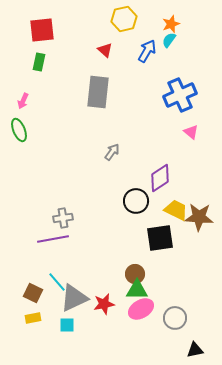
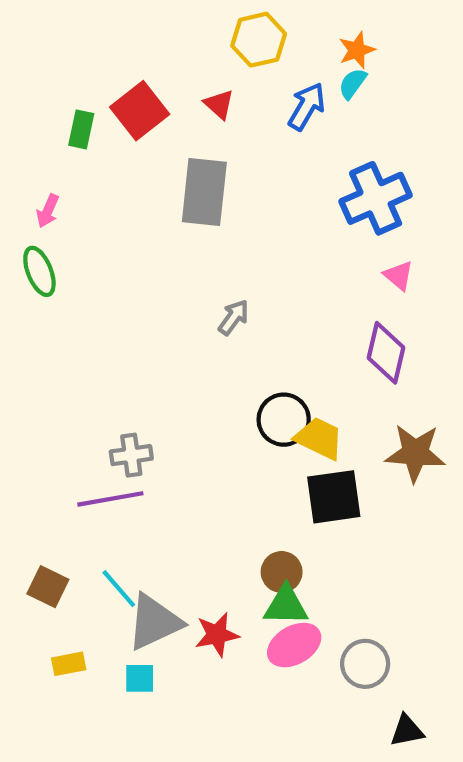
red square: (42, 30) -> (140, 111), moved, turned -32
purple diamond: (160, 178) -> (386, 353), moved, turned -44
yellow trapezoid: (176, 210) -> (319, 438), moved
brown square: (33, 293) -> (48, 587), moved

